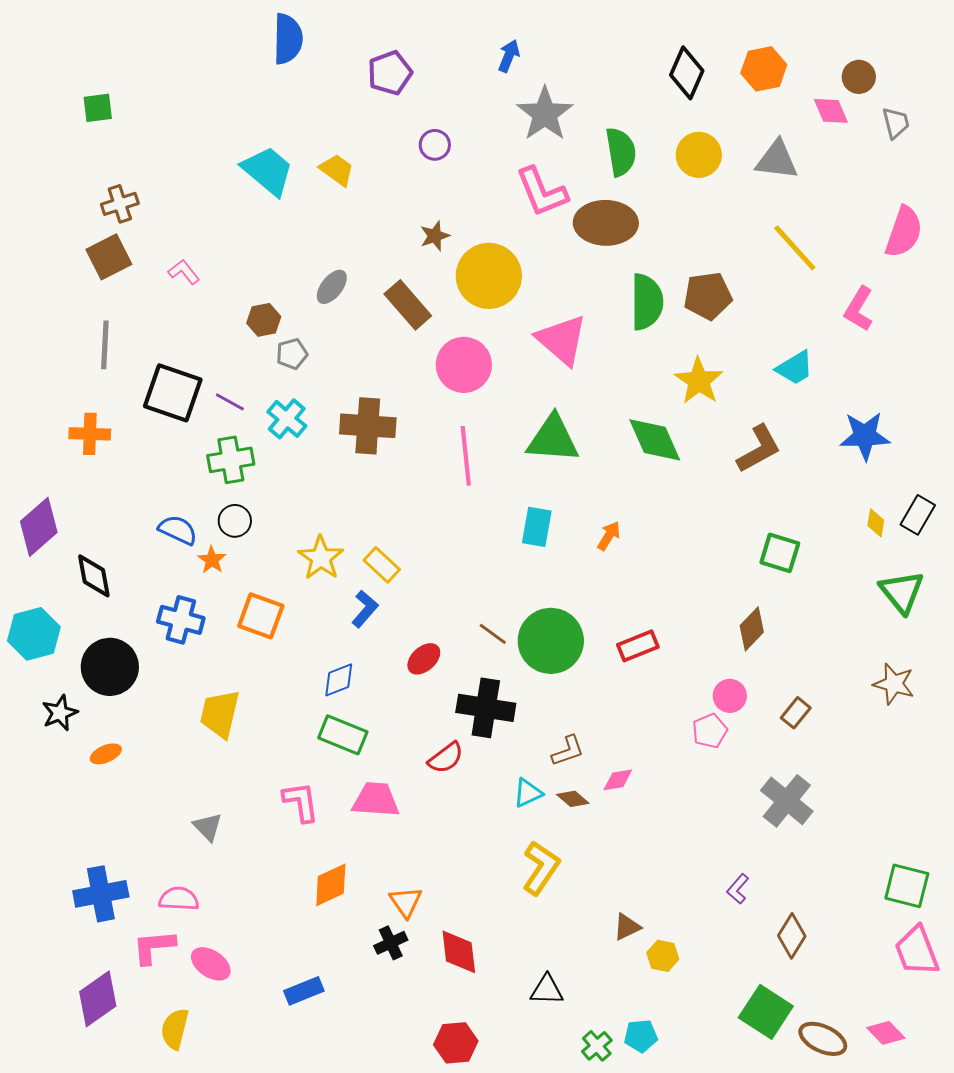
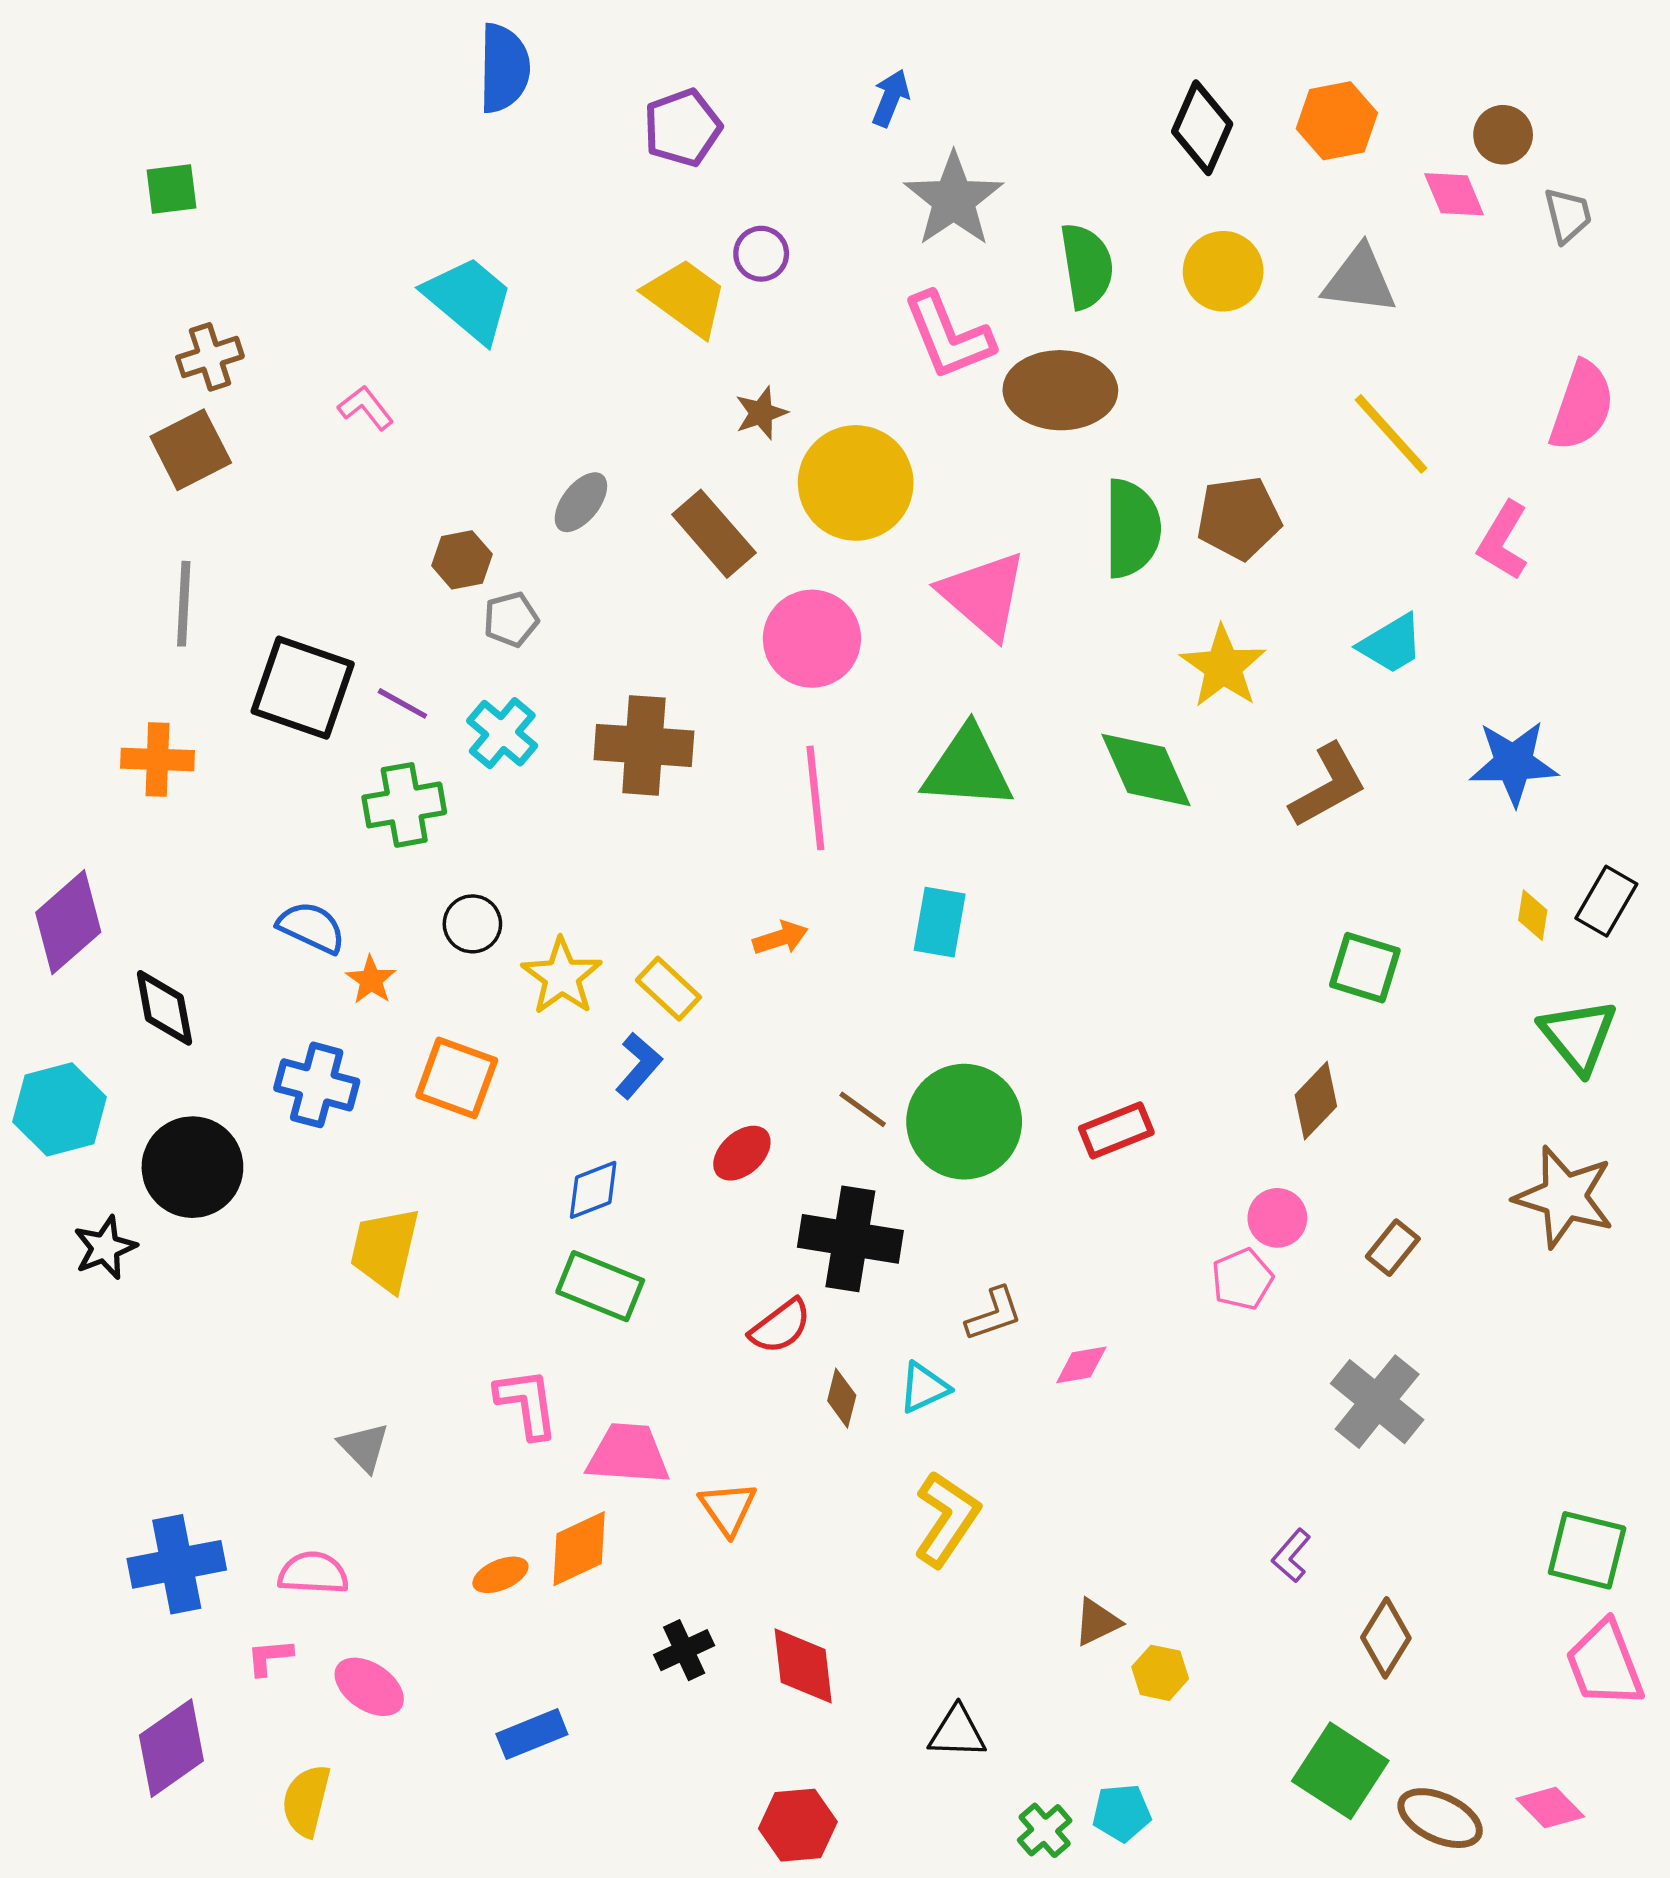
yellow trapezoid: (337, 170) -> (686, 297), moved, size x1.4
pink L-shape: (184, 272) -> (366, 408), moved
black circle: (235, 521) -> (472, 924), moved
orange arrow: (609, 536) -> (780, 938), moved, turned 40
brown star: (894, 684) -> (1564, 1197), size x1.4
orange ellipse: (106, 754) -> (500, 1575), moved
brown diamond: (573, 799) -> (842, 1398), moved, turned 64
pink trapezoid: (376, 800) -> (628, 1454), moved
orange triangle: (406, 902) -> (728, 1508), moved
pink L-shape: (154, 947) -> (269, 1657), size x0.6

